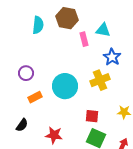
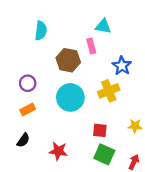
brown hexagon: (67, 18) -> (68, 60), moved
cyan triangle: (103, 30) -> (103, 26), moved
orange rectangle: (35, 97) -> (28, 110), moved

